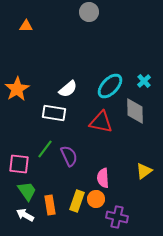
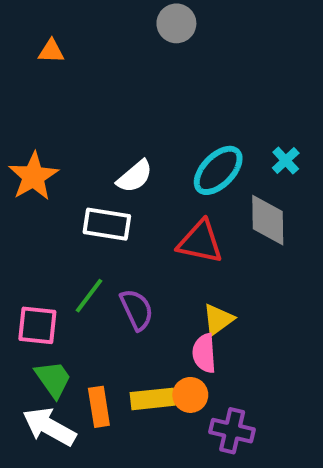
yellow triangle: (144, 171) -> (218, 319), moved
yellow rectangle: (77, 201) -> (153, 399), turned 65
white arrow: (25, 215) -> (49, 427), size x1.5

